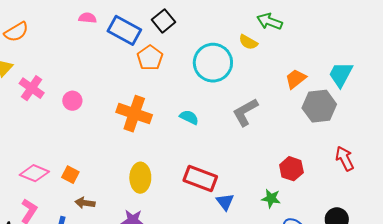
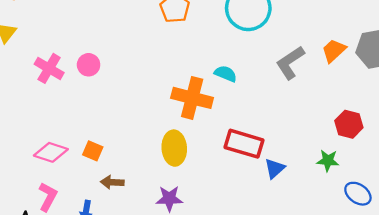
orange trapezoid: (296, 79) -> (334, 51), moved
pink cross: (32, 88) -> (49, 68), moved
orange cross: (134, 114) -> (192, 98), moved
blue triangle: (225, 202) -> (275, 169), turned 30

